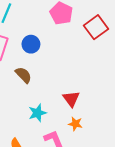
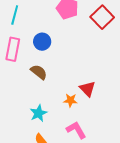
cyan star: (37, 113) -> (39, 113), moved
orange star: (75, 124) -> (70, 100), moved

